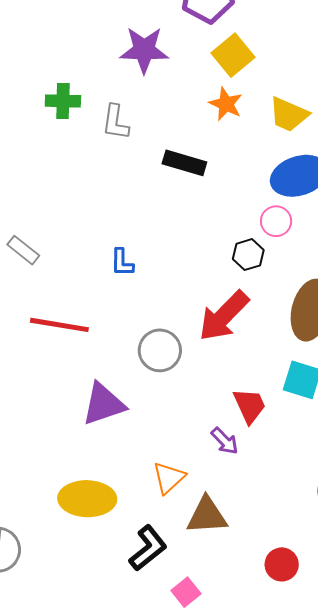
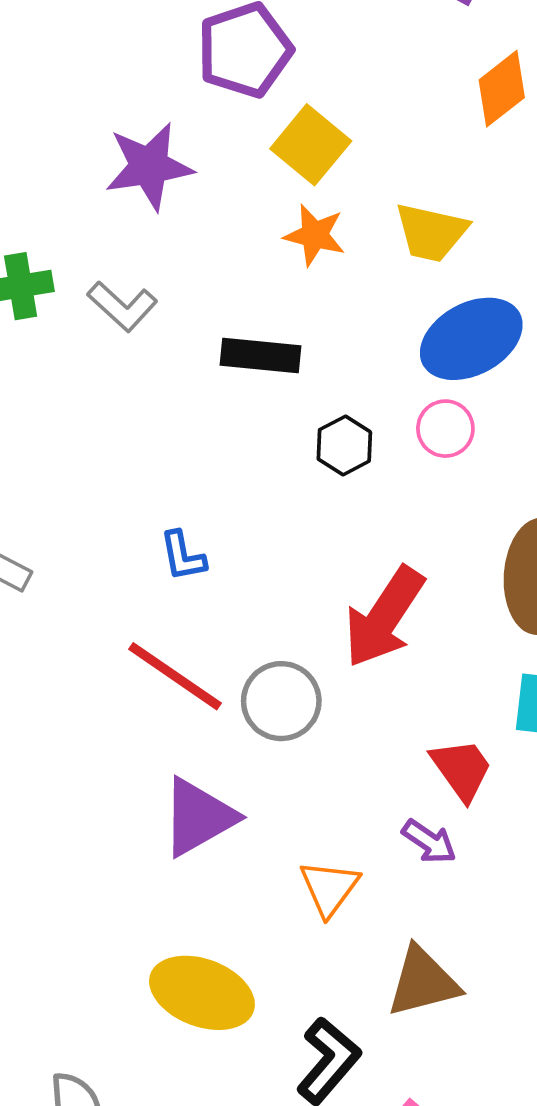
gray L-shape: (115, 122) -> (122, 306), turned -45
black hexagon: (248, 255) -> (344, 445), moved
red line: (59, 325) -> (175, 676), moved, turned 36
orange triangle: (169, 478) -> (329, 888), moved
yellow ellipse: (87, 499) -> (202, 993), turned 30

